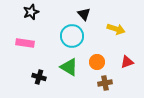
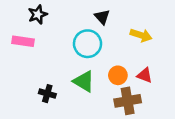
pink rectangle: (25, 43) -> (23, 41), moved
red triangle: (127, 62) -> (145, 75), moved, turned 40
brown cross: (105, 83) -> (128, 101), size x1.5

